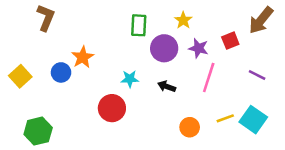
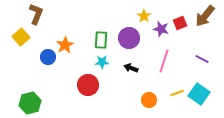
green rectangle: (139, 25) -> (101, 40), moved
red square: (230, 41) -> (180, 23), moved
purple star: (199, 48) -> (161, 29), moved
yellow square: (20, 76) -> (21, 37), moved

